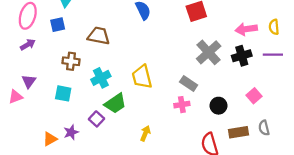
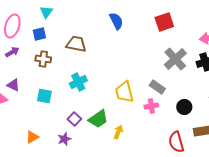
brown cross: (71, 61) -> (43, 59), moved
yellow trapezoid: (142, 77) -> (124, 92), moved
purple triangle: (29, 81) -> (13, 85), turned -40
green trapezoid: (115, 103) -> (98, 119), moved
purple star: (71, 132) -> (64, 139), moved

